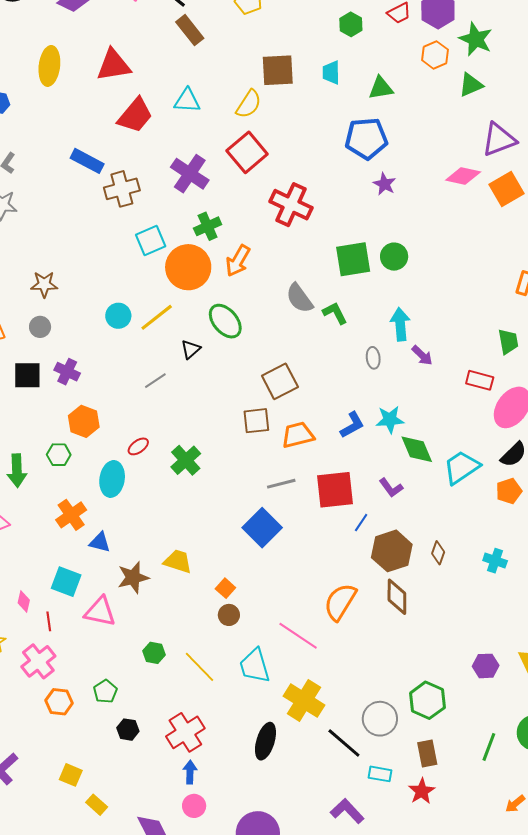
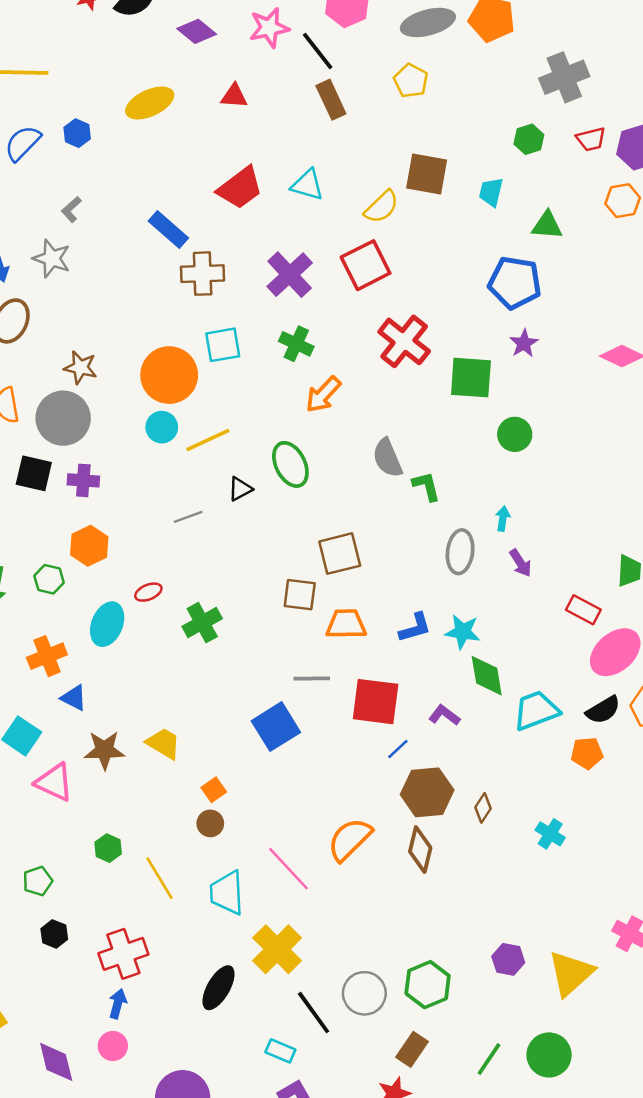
red triangle: (114, 65) -> (234, 96), moved, size x0.6
yellow ellipse: (49, 66) -> (150, 103), turned 45
green cross: (208, 226) -> (296, 344), turned 36
green square: (353, 259) -> (471, 378), moved
orange circle: (188, 267) -> (169, 375), moved
cyan arrow: (400, 324) -> (503, 519), size x0.6
gray circle: (40, 327) -> (63, 418), size x2.0
gray ellipse: (373, 358) -> (460, 552), size x1.6
purple cross: (67, 372) -> (83, 480), turned -35
purple L-shape: (391, 488) -> (444, 715), turned 150
brown rectangle: (427, 754) -> (412, 1049), turned 32
cyan rectangle: (380, 774) -> (280, 1051), moved

